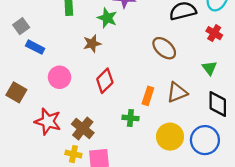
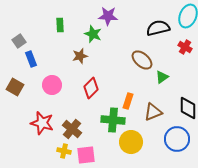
blue rectangle: (35, 47) -> (31, 59), turned 42
green triangle: (210, 68) -> (162, 77), moved, turned 32
brown square: (16, 92) -> (15, 87), moved
brown triangle: (177, 92) -> (153, 112), moved
green cross: (130, 118) -> (113, 120), size x1.6
yellow circle: (170, 137) -> (131, 142), moved

